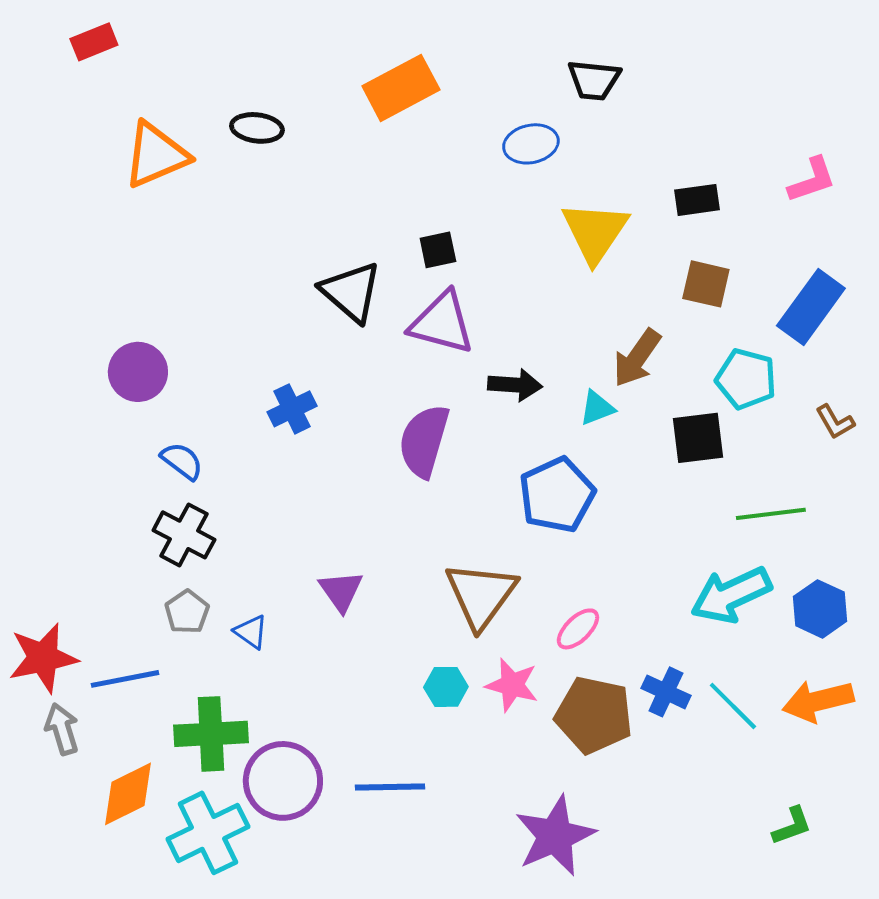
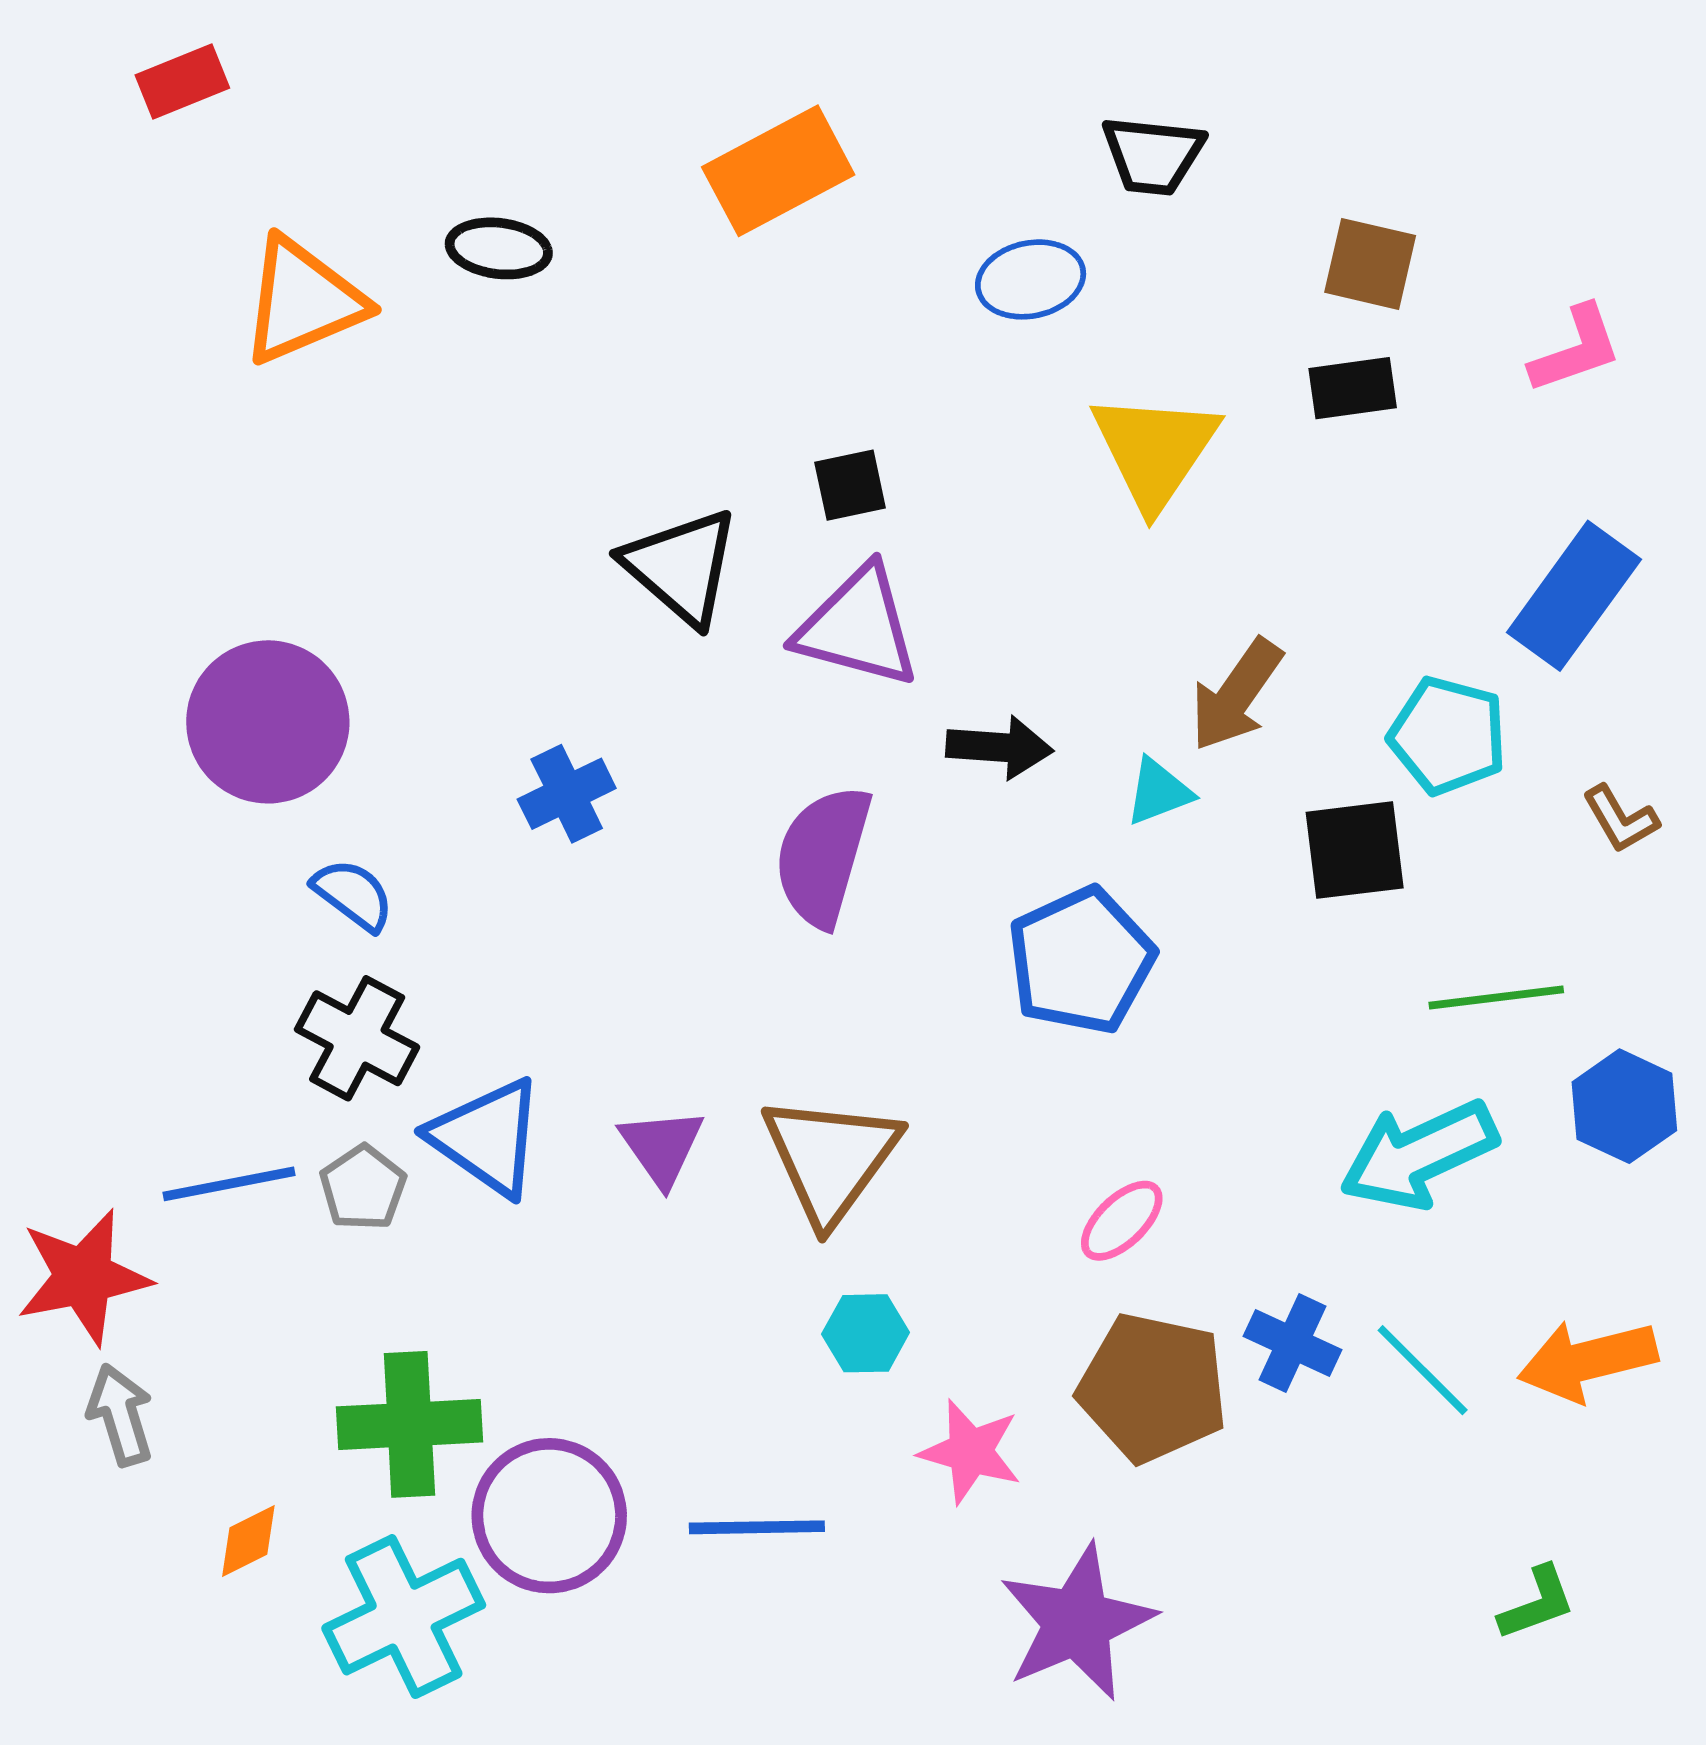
brown square: (706, 284) -> (1370, 264), moved
purple circle: (138, 372) -> (268, 722), size x1.4
brown triangle: (481, 595) -> (831, 1159), moved
blue hexagon: (820, 609) -> (1624, 1106), moved
blue triangle: (251, 632) -> (487, 1137), moved, size x1.8
blue line: (125, 679) -> (229, 1184), moved
pink star: (512, 685) -> (970, 1452), moved
orange diamond: (128, 794) -> (248, 1541), size x0.6

